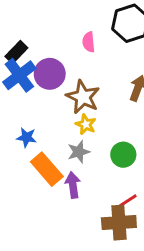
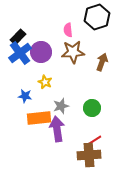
brown star: (83, 97) -> (73, 52), moved, turned -30
yellow star: (86, 124) -> (45, 82), moved
orange rectangle: (47, 169) -> (39, 118), turned -55
purple arrow: (73, 185) -> (57, 129), size x1.4

